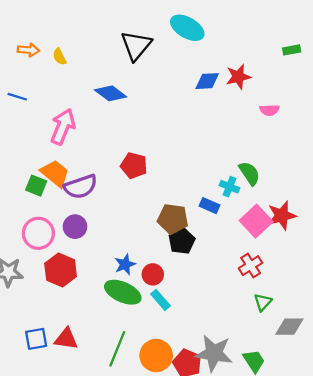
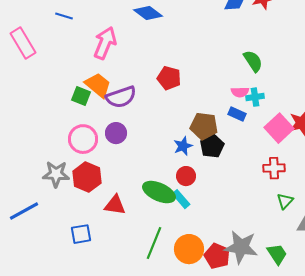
pink semicircle: (269, 110) -> (240, 92), moved
green semicircle: (249, 173) -> (253, 61), moved
cyan cross: (229, 187) -> (255, 97), turned -30
blue star: (125, 264) -> (183, 146), moved
red cross: (251, 266) -> (274, 168), turned 30
red hexagon: (61, 270) -> (87, 177), moved
cyan rectangle: (161, 300) -> (181, 199), moved
red triangle: (66, 339) -> (115, 205), moved

